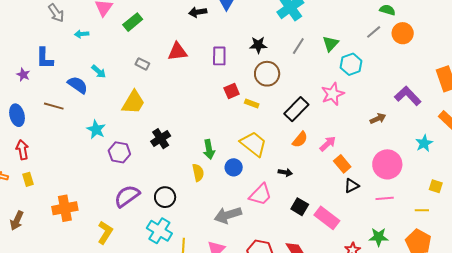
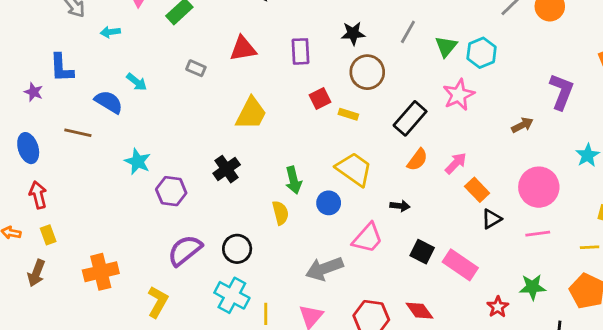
green triangle: (331, 44) -> (446, 46), moved
purple L-shape: (408, 96) -> (562, 92), turned 68
yellow trapezoid: (133, 102) -> (251, 113), moved
brown arrow: (17, 221) -> (36, 273), moved

